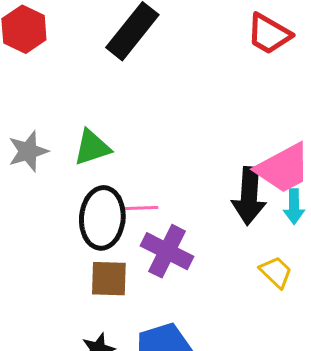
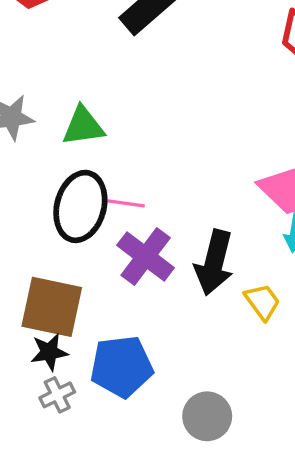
black arrow: (249, 196) -> (214, 263), moved
brown square: (109, 279) -> (52, 307), moved, size x1.4

